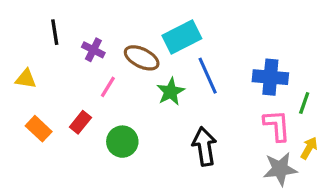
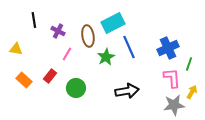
brown ellipse: (142, 58) -> (88, 36), turned 55
blue cross: (270, 77) -> (168, 48), turned -30
black arrow: (204, 146) -> (127, 91), turned 90

